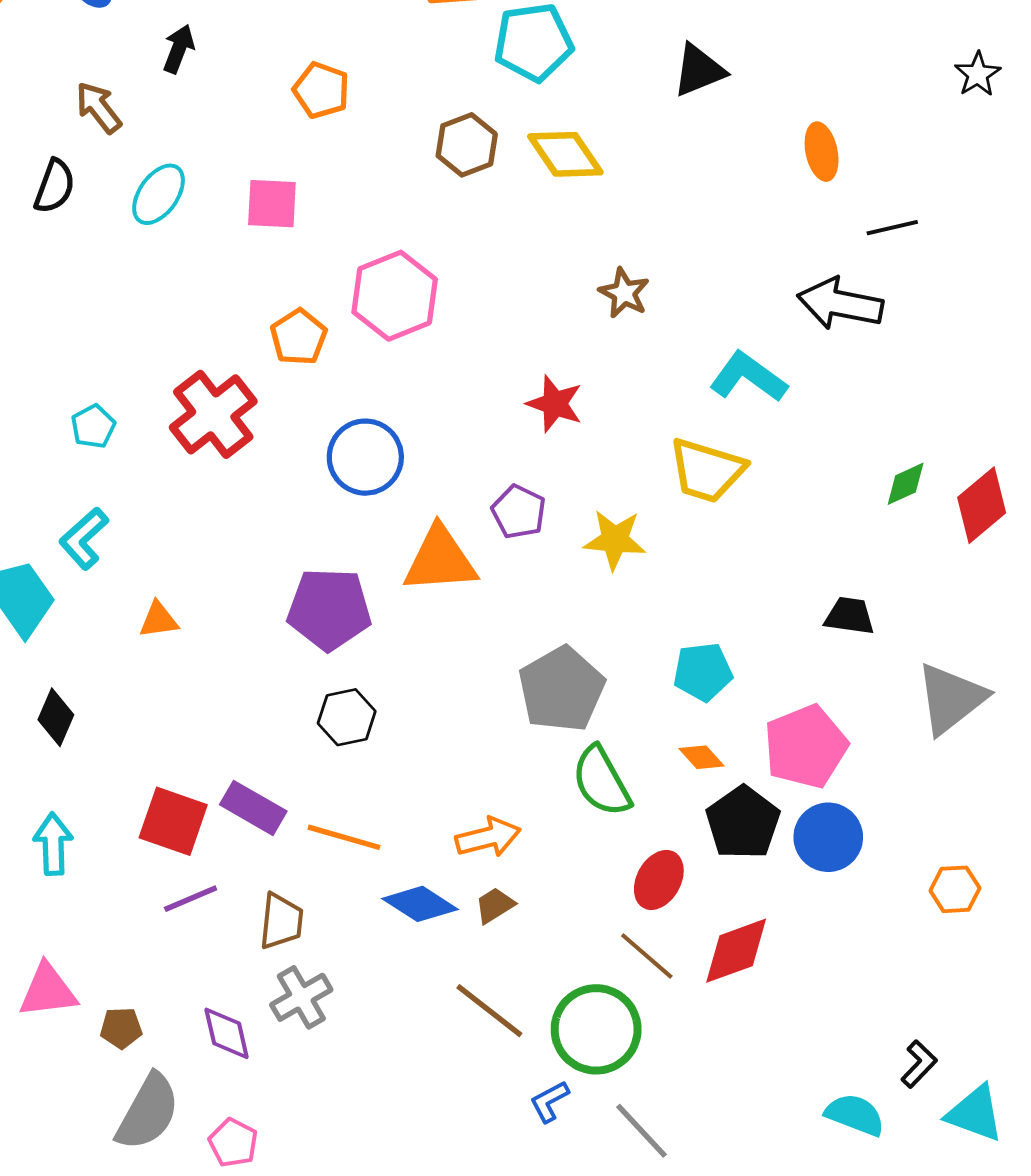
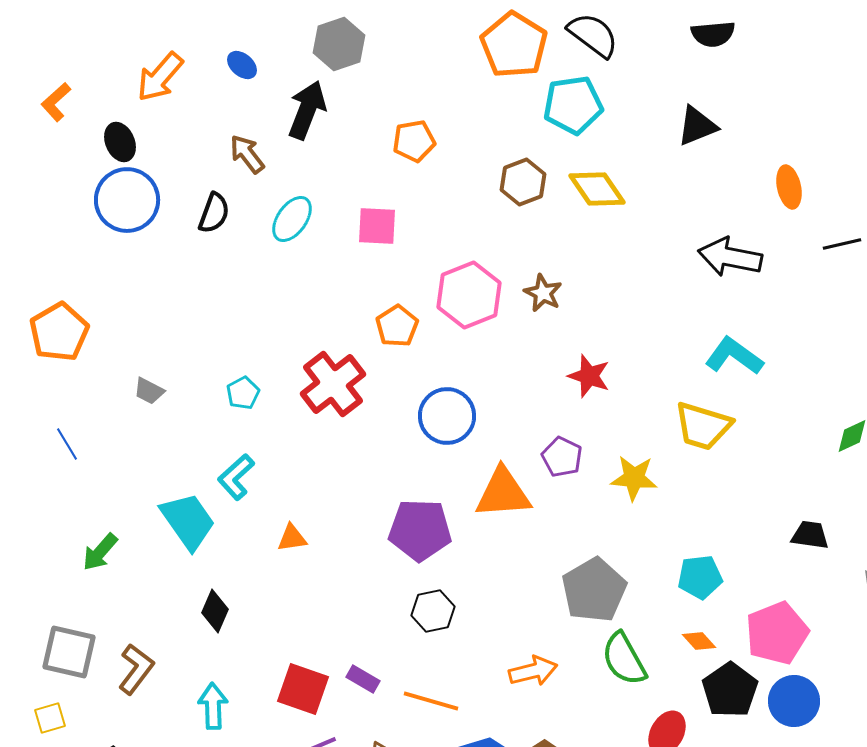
black arrow: (179, 49) -> (307, 110), size x1.6
orange pentagon: (321, 90) -> (414, 141), turned -30
brown star: (624, 293) -> (543, 293), moved
black arrow: (840, 304) -> (730, 257), moved
purple rectangle: (253, 808) -> (363, 679), size x0.7
orange arrow: (488, 837) -> (533, 671), moved

